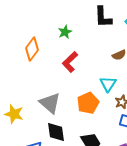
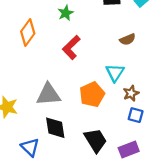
gray triangle: (50, 103) -> (48, 94), turned -45

